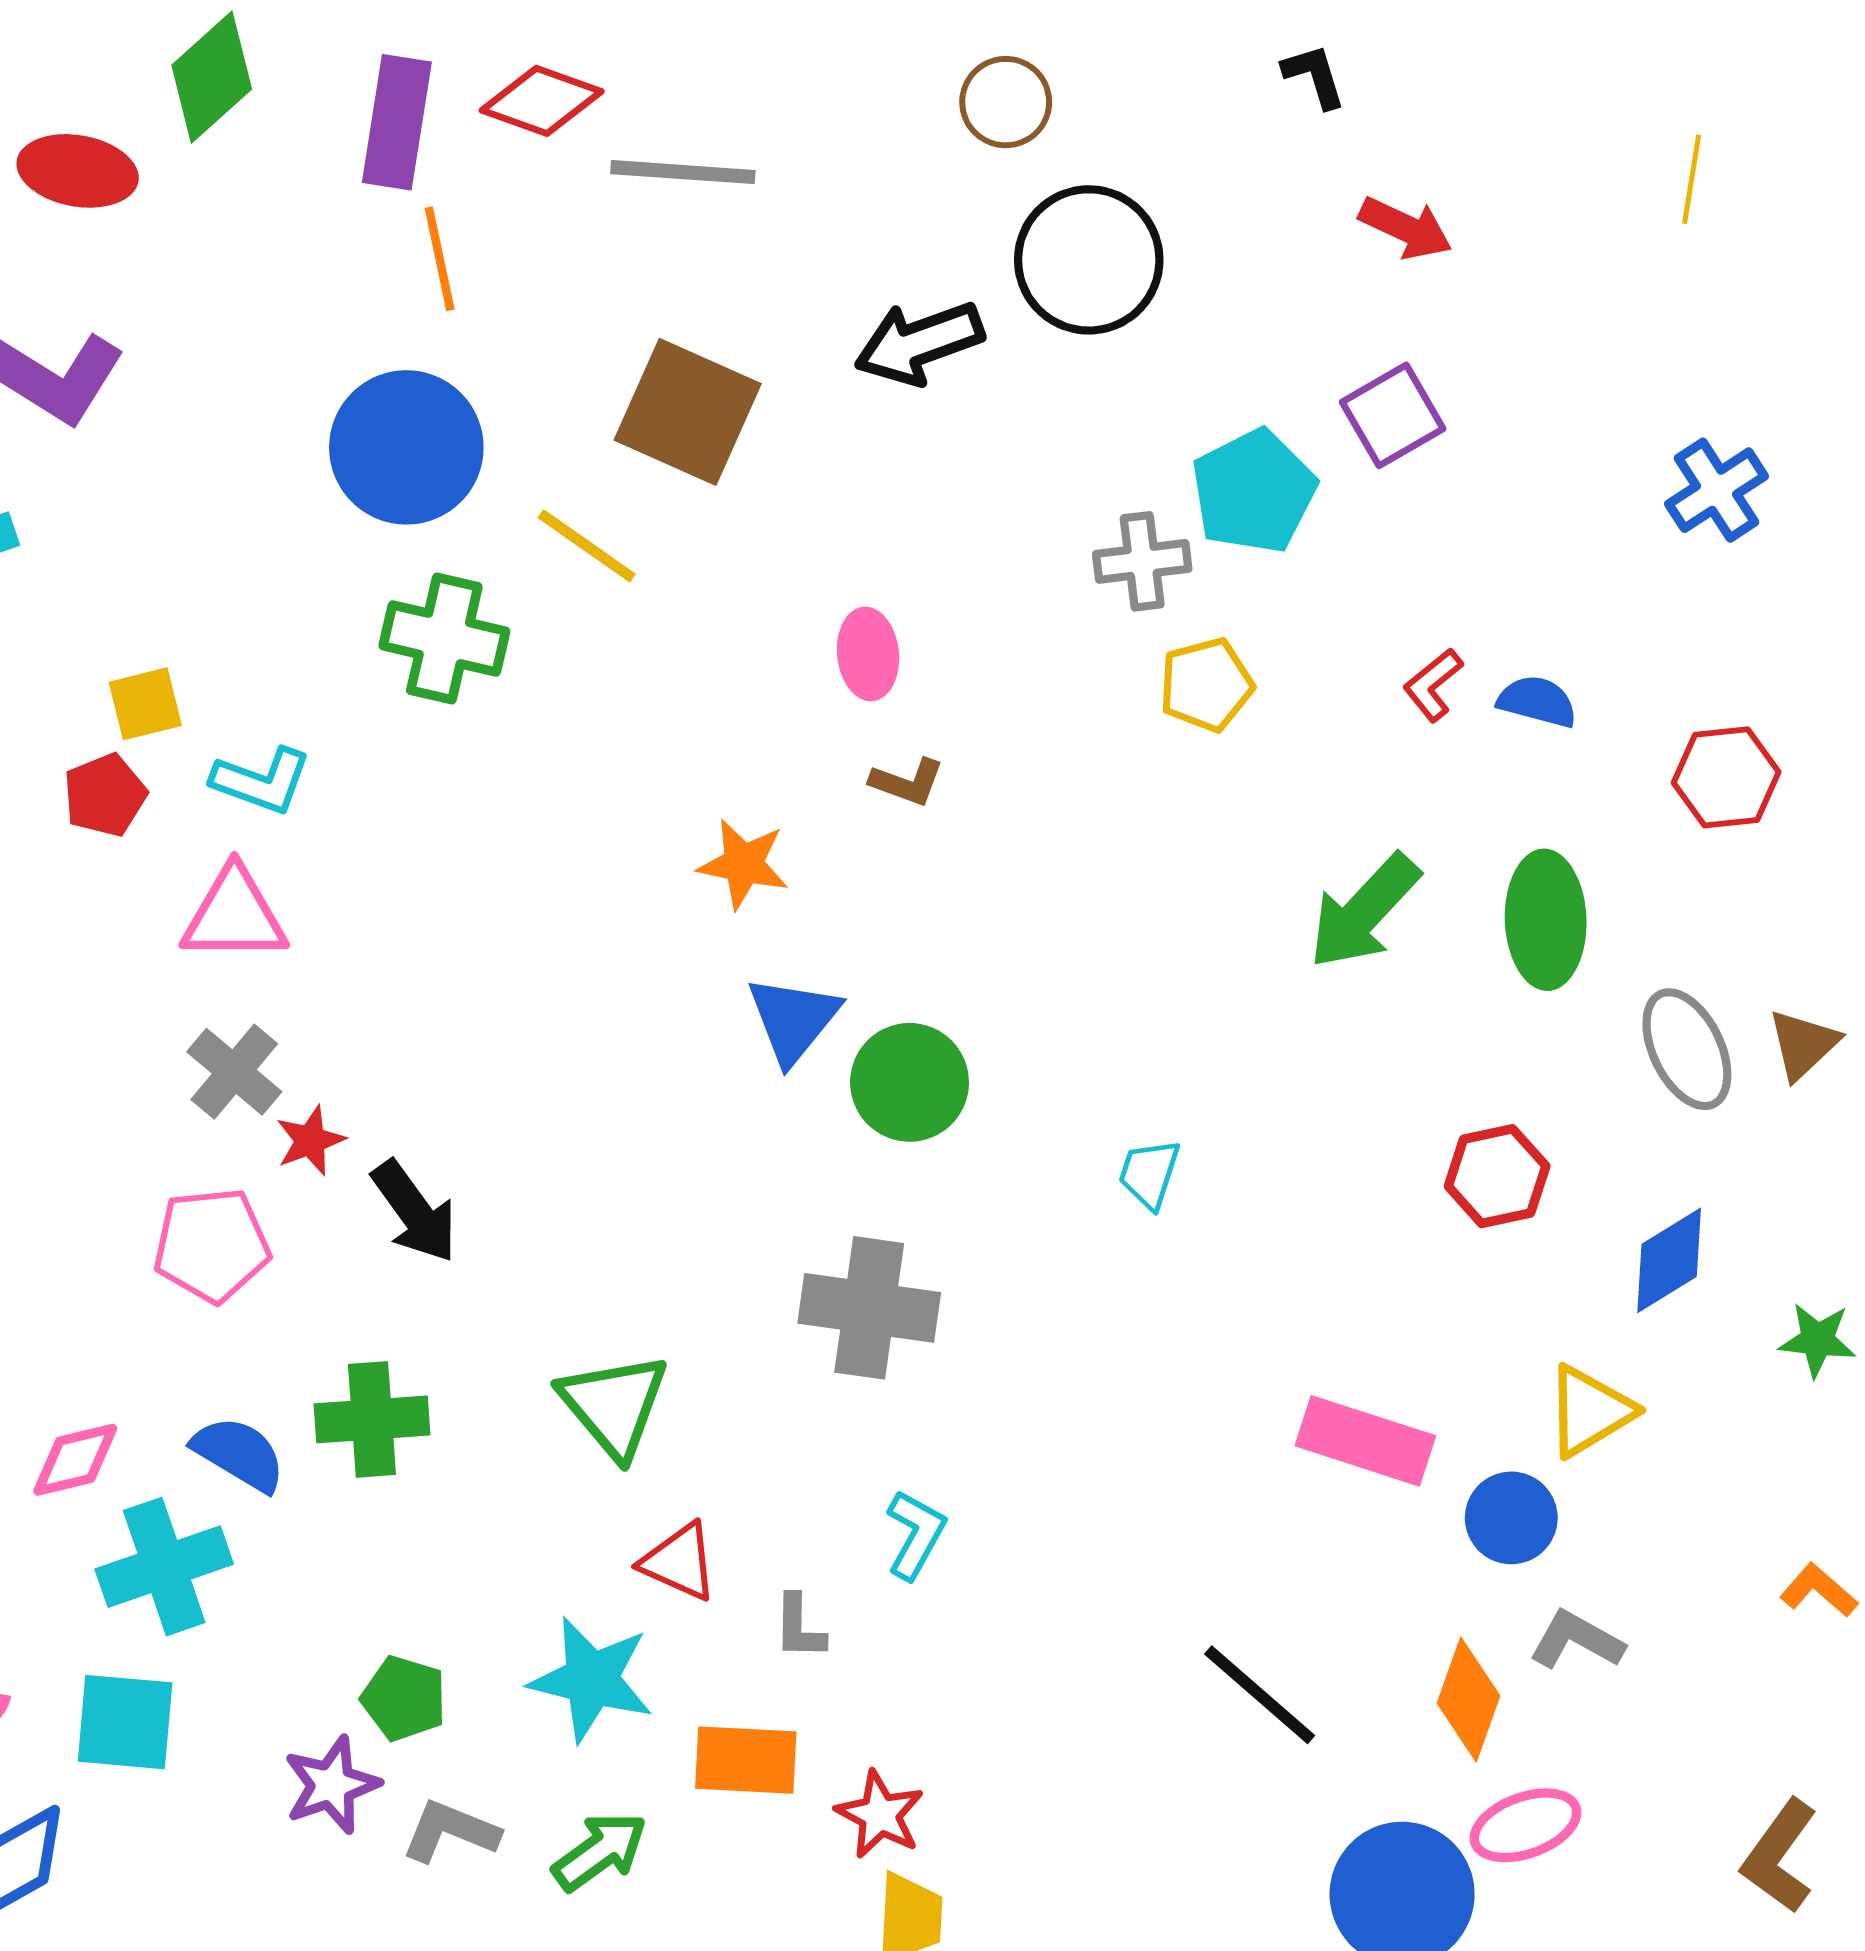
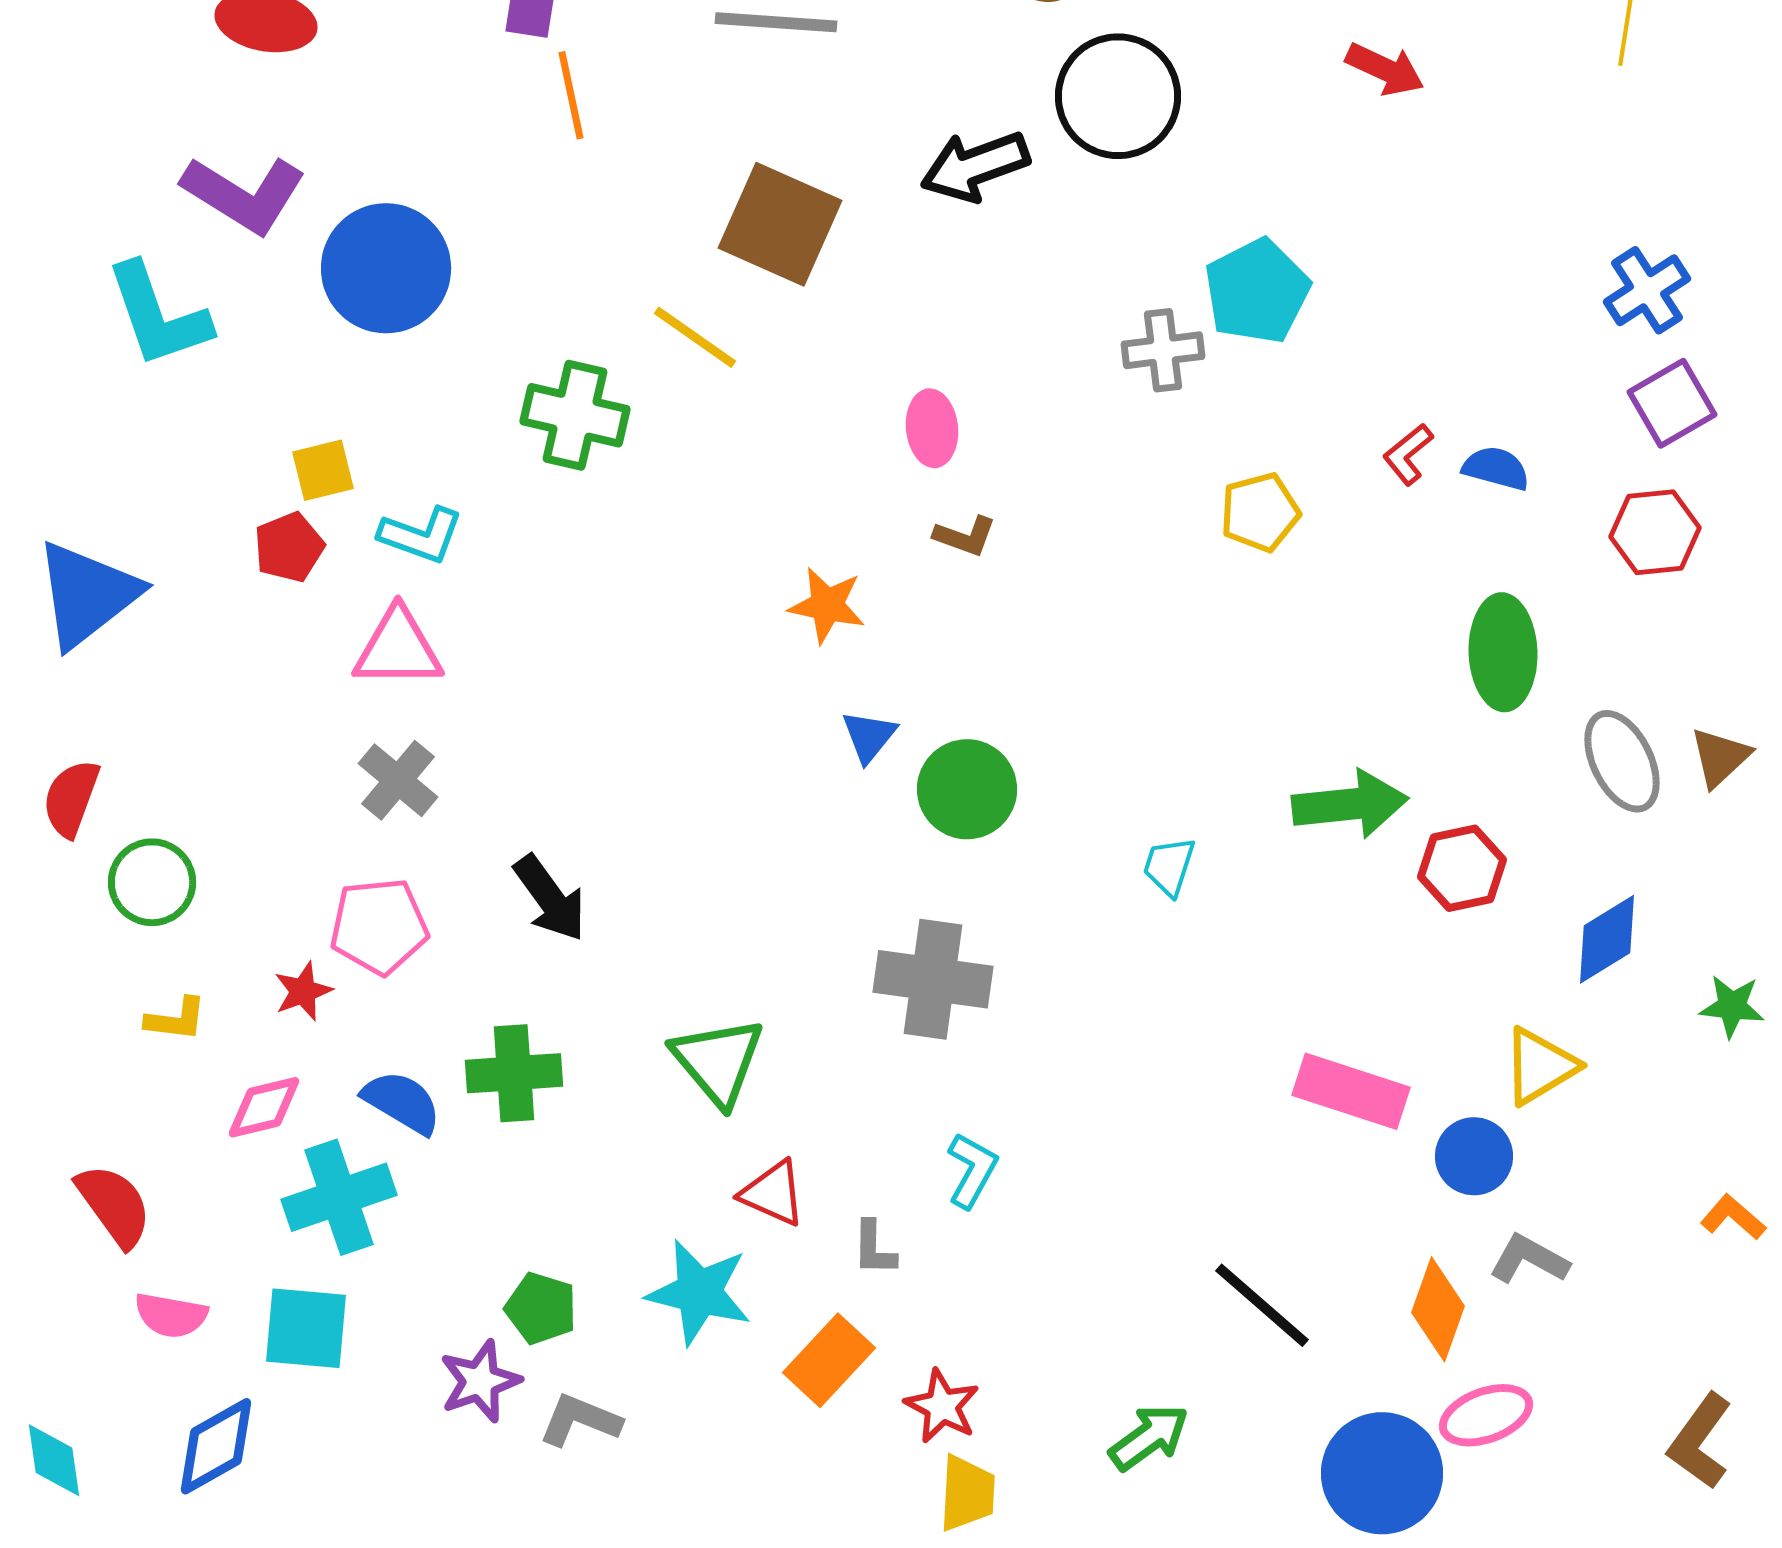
purple square: (1393, 415) -> (1672, 403), moved
blue circle: (406, 447) -> (386, 268), moved
yellow pentagon: (1206, 685) -> (1260, 512), moved
green arrow: (1364, 911) -> (1350, 804), moved, turned -139
blue triangle: (793, 1019) -> (869, 736), size x0.7
red star: (310, 1141) -> (303, 991), moved
orange rectangle: (746, 1760) -> (829, 1360), turned -50
green arrow: (600, 1851) -> (1149, 1437), moved

